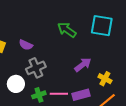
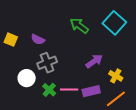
cyan square: (102, 26) -> (114, 23), turned 30
green cross: (39, 95) -> (49, 90), turned -32

